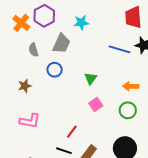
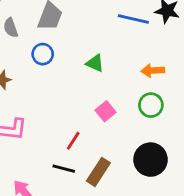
green triangle: (91, 79) -> (95, 63), turned -40
pink square: (96, 104) -> (105, 111), moved

